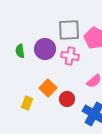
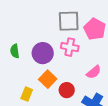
purple circle: (45, 49) -> (43, 53), moved
green semicircle: (20, 51) -> (15, 51), moved

